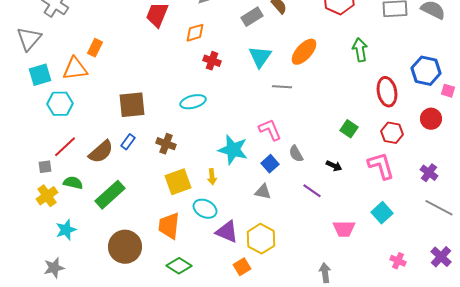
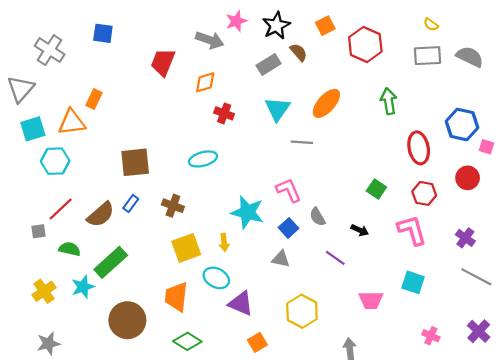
yellow cross: (47, 196) -> (44, 291), moved
cyan square: (382, 213) -> (413, 282), turned -30
cyan star: (66, 230) -> (83, 287), moved
yellow hexagon: (261, 239) -> (302, 311), moved

